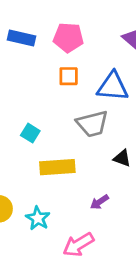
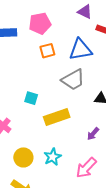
cyan star: (38, 218) -> (53, 157), turned 30

